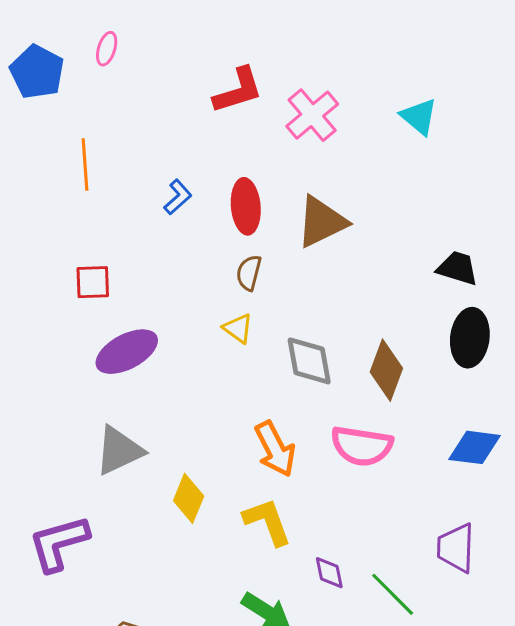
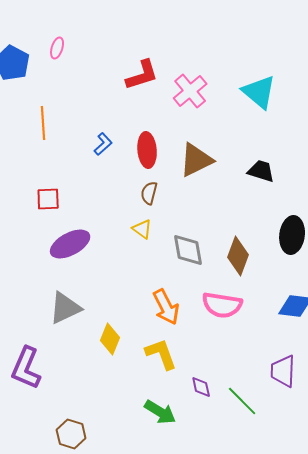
cyan triangle: (419, 117) -> (259, 92), size x1.4
black trapezoid: (458, 268) -> (261, 171), moved
purple L-shape: (59, 543) -> (26, 368), turned -51

